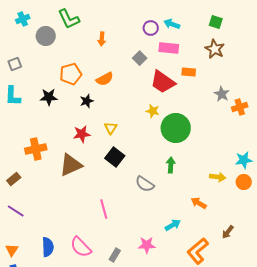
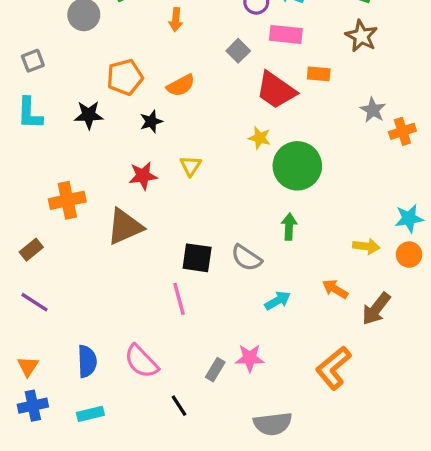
black square: (115, 157) -> (197, 258), moved, turned -30
cyan arrow: (173, 225) -> (278, 301), moved
brown arrow: (228, 232) -> (376, 309), moved, size x1.5
gray rectangle: (115, 255) -> (215, 370), moved

